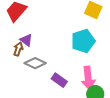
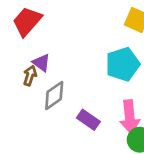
gray diamond: (35, 63) -> (54, 96), turned -60

